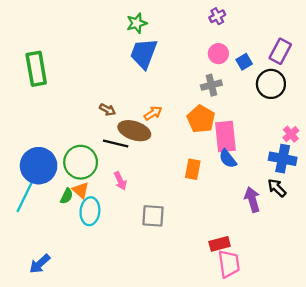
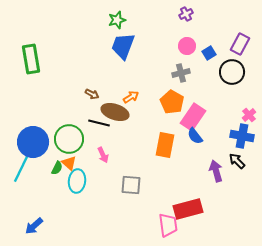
pink rectangle: (225, 136) -> (193, 117), turned 40
orange rectangle: (193, 169) -> (165, 145), size x1.4
red rectangle: (220, 244) -> (188, 209), size x1.6
pink trapezoid: (229, 264) -> (168, 225), moved

